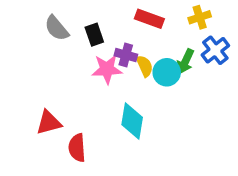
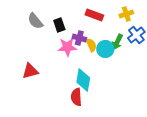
red triangle: (49, 123) -> (30, 71), moved
red semicircle: (77, 148) -> (76, 97), moved

